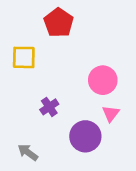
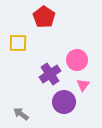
purple cross: (49, 107) -> (50, 74), moved, size x1.5

